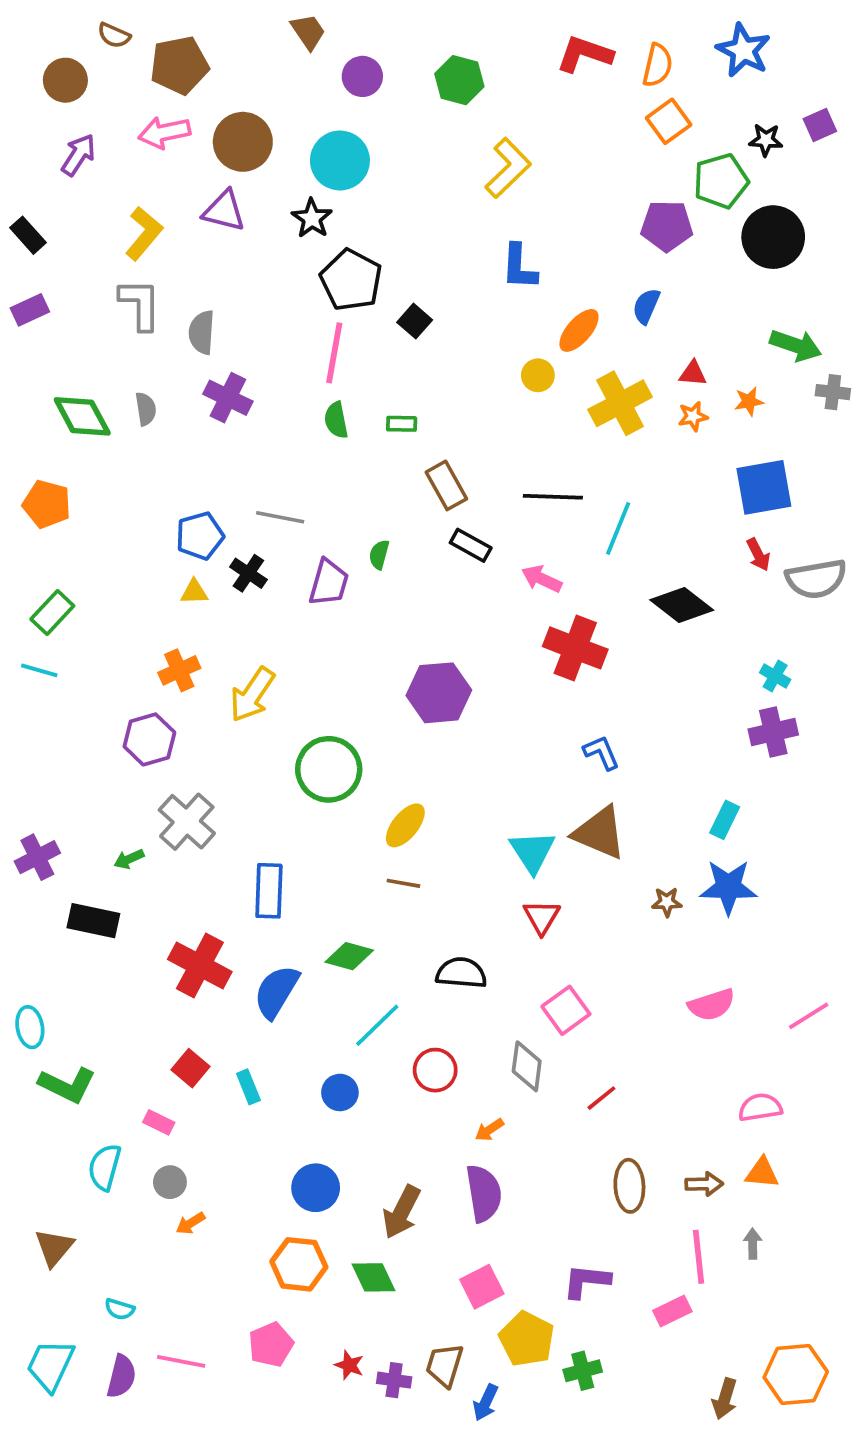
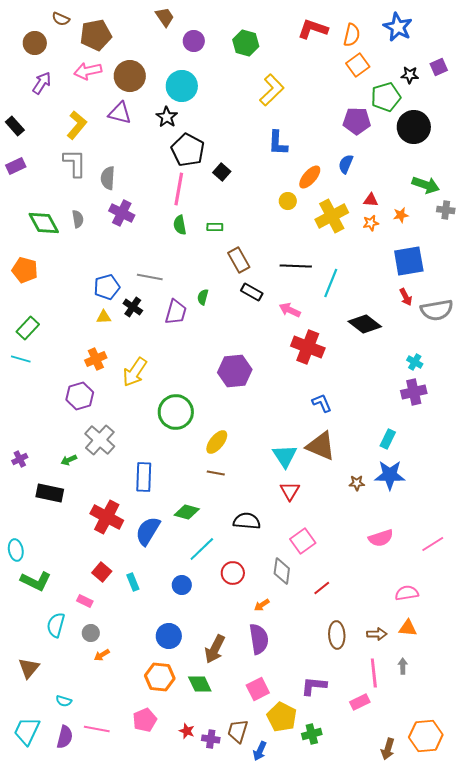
purple cross: (37, 857) -> (20, 459), size x0.7

